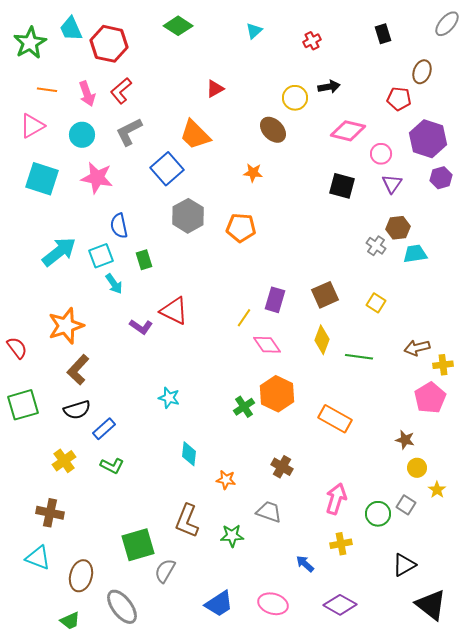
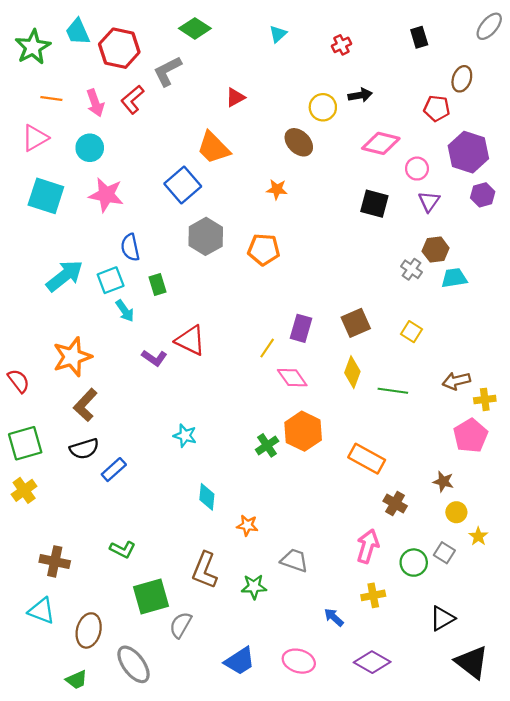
gray L-shape: (129, 132) -> (167, 71), moved
yellow cross: (64, 461) -> (24, 490), moved
green L-shape: (112, 466) -> (123, 549), moved
brown cross: (282, 467) -> (395, 503), moved

